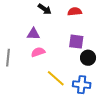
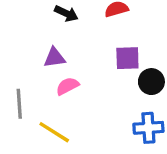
yellow line: (56, 78) -> (54, 132), moved

